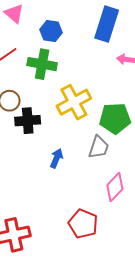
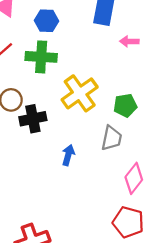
green pentagon: (115, 118) -> (125, 105), size x0.7
red pentagon: (83, 224) -> (128, 222), moved

